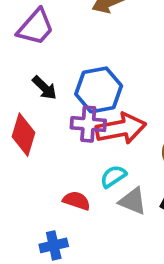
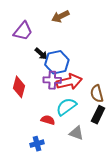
black arrow: (45, 88) -> (41, 54), moved
cyan semicircle: (113, 176) -> (66, 107), size x1.5
gray triangle: (133, 201) -> (76, 133), moved

